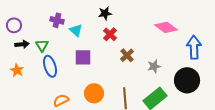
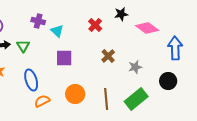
black star: (105, 13) -> (121, 14), moved
red cross: (110, 34) -> (95, 25), moved
blue ellipse: (50, 66) -> (31, 80), moved
black circle: (187, 80) -> (168, 81), size x0.7

